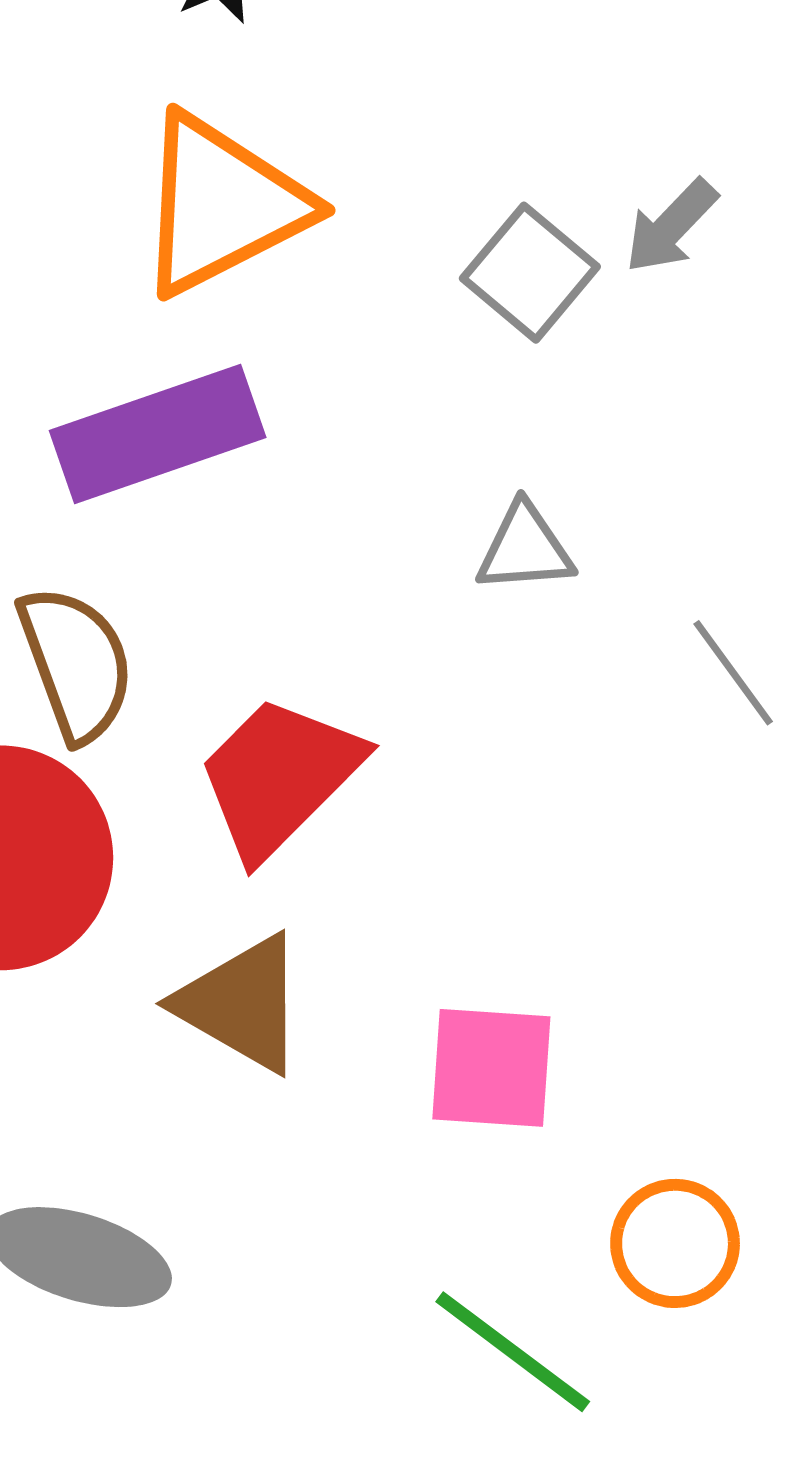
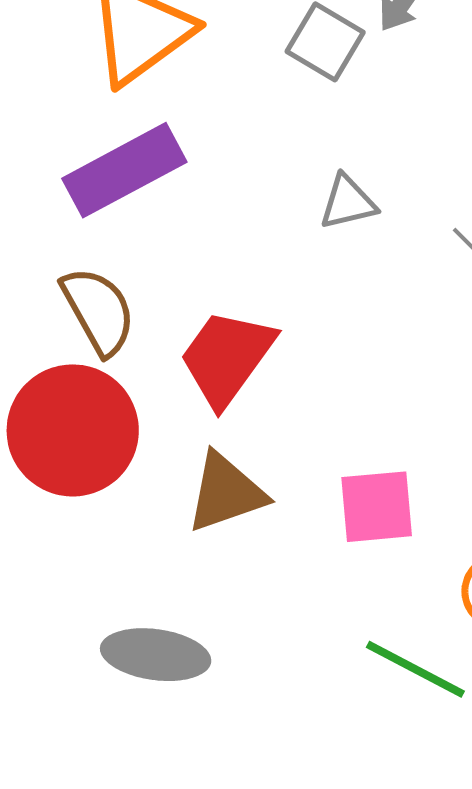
brown triangle: (241, 1004) -> (226, 493), turned -40

